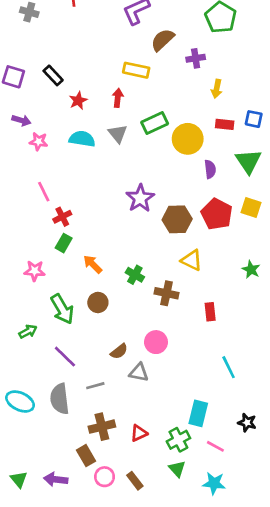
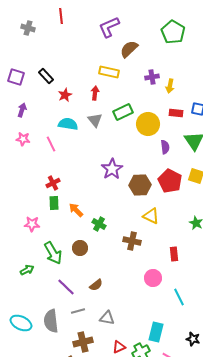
purple cross: (196, 58) -> (152, 77), moved
purple arrow: (21, 120) -> (22, 110), turned -88
pink star: (39, 141) -> (23, 139), moved
pink line: (44, 192) -> (51, 144), moved
green rectangle: (64, 243) -> (54, 203), turned -32
orange arrow: (93, 264) -> (76, 210), moved
green cross: (135, 275) -> (99, 224), moved
red rectangle: (210, 312) -> (174, 254), moved
pink circle: (156, 342) -> (153, 278), moved
purple line: (65, 357) -> (66, 287), moved
gray triangle: (139, 372) -> (107, 318), moved
red triangle: (139, 433) -> (119, 347), moved

